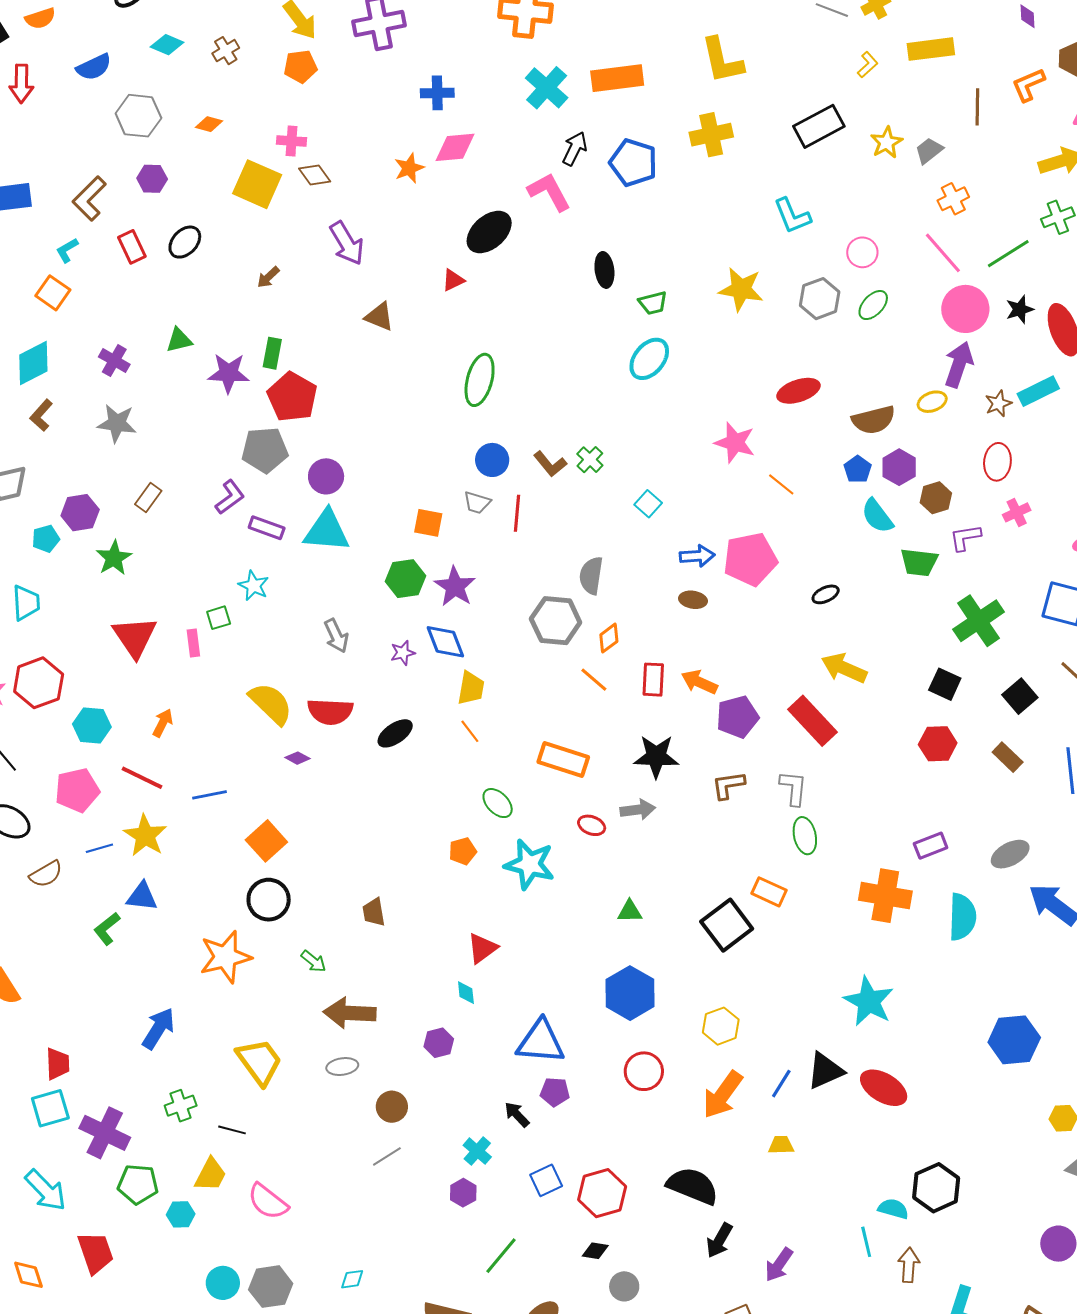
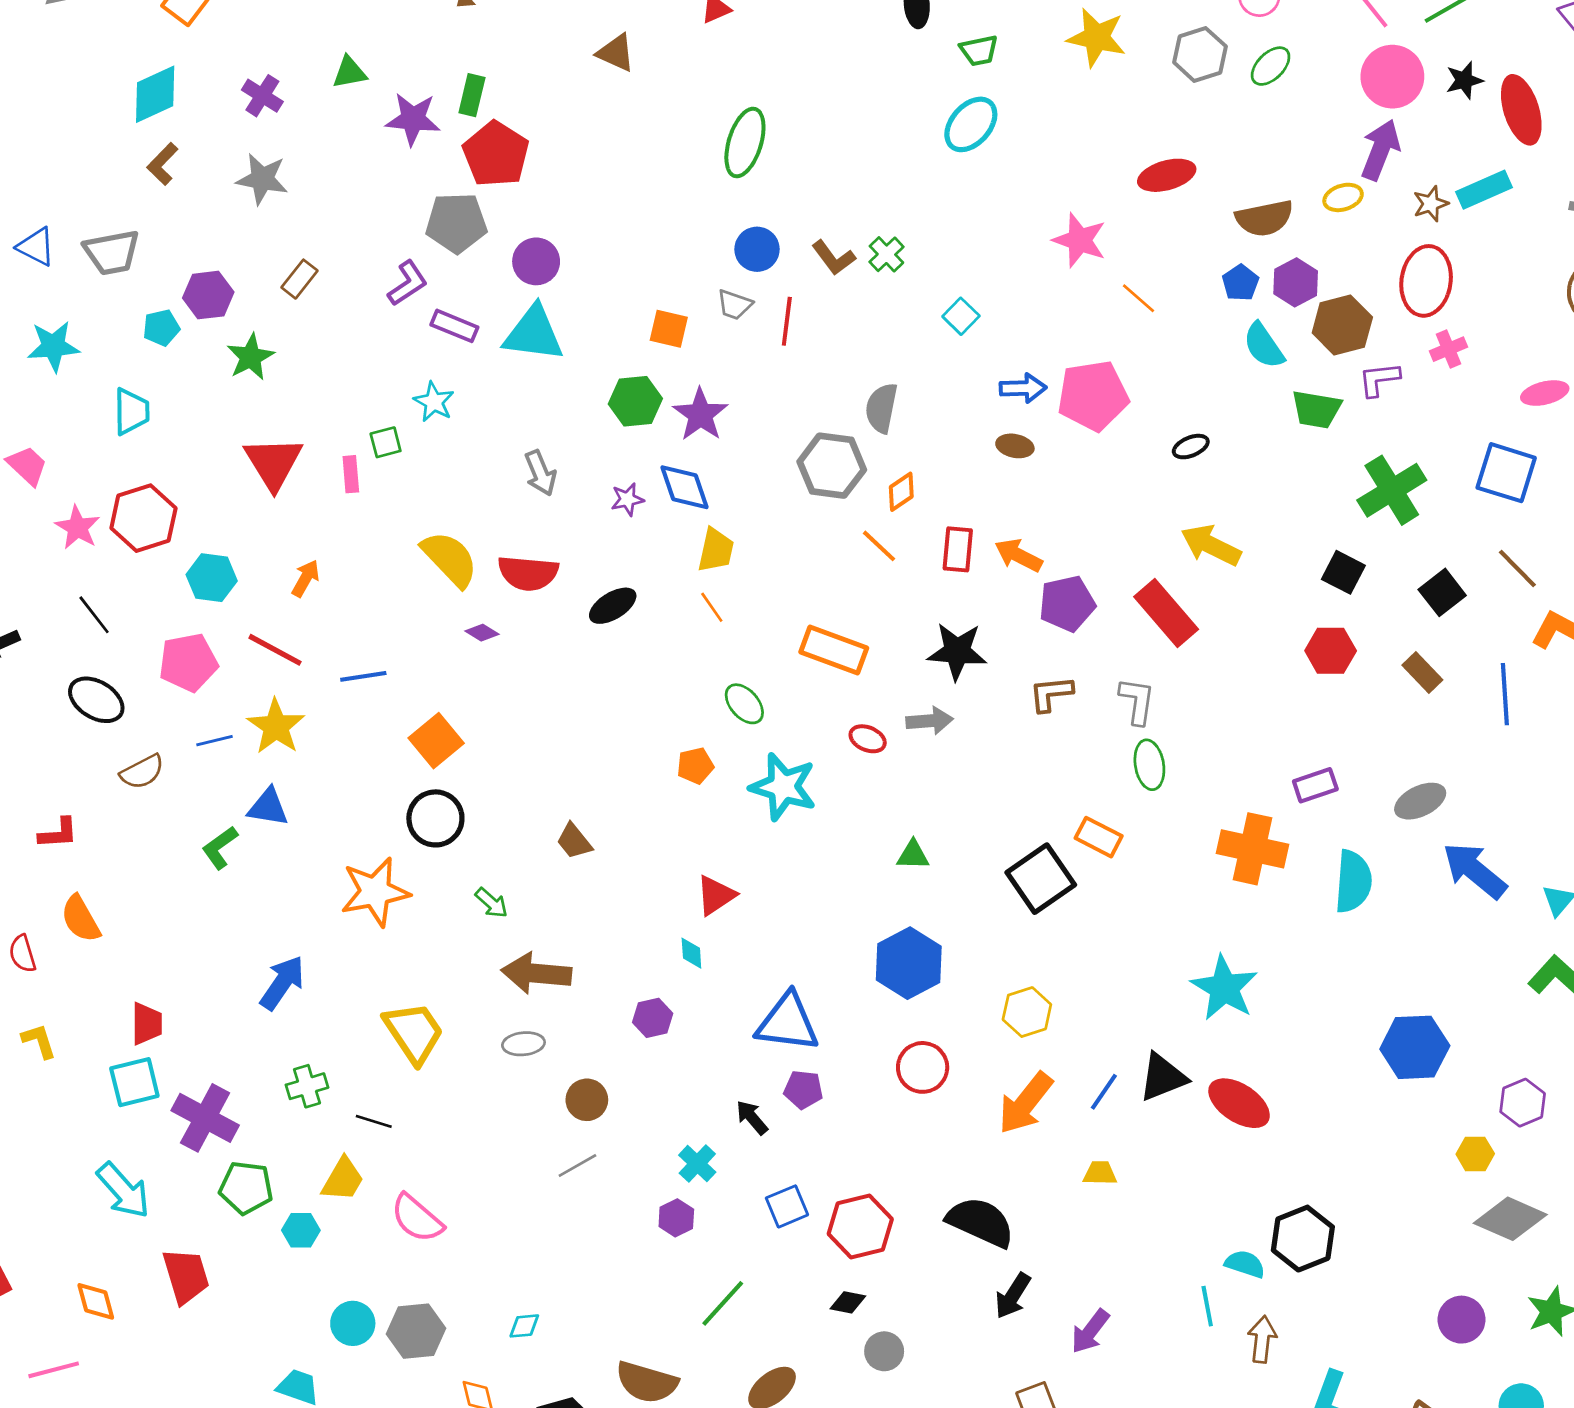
red ellipse: (997, 462) -> (1426, 281), size x1.4
brown hexagon: (936, 498) -> (1342, 325), size x1.4
brown trapezoid: (374, 912) -> (574, 841), turned -32

